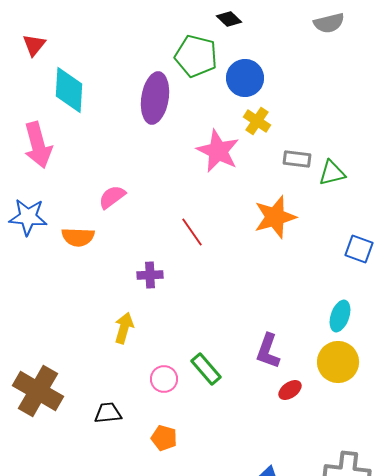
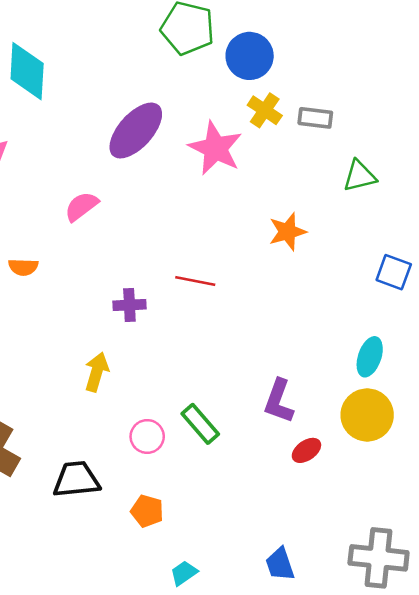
purple ellipse: (155, 98) -> (136, 131), moved, turned 33
gray rectangle: (297, 159) -> (315, 118), moved
orange star: (275, 217) -> (287, 232), size x0.7
red line: (192, 232) -> (195, 281), moved, turned -44
orange semicircle: (78, 237) -> (23, 267), moved, size x0.7
black trapezoid: (108, 413) -> (76, 479), size x1.4

